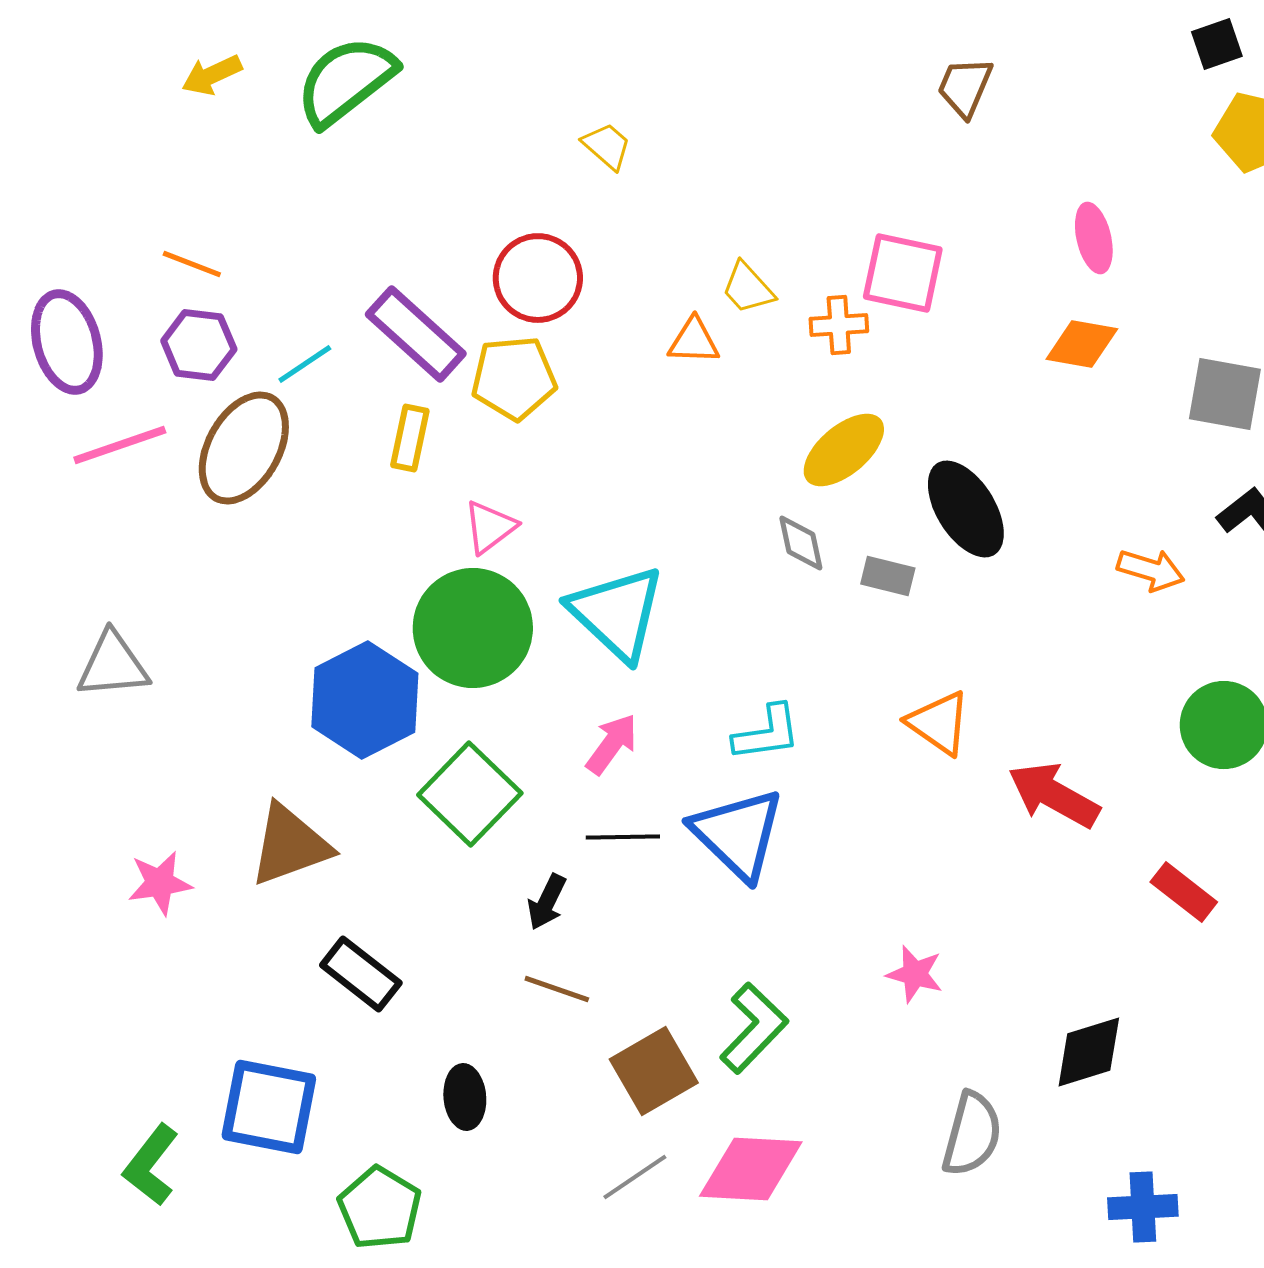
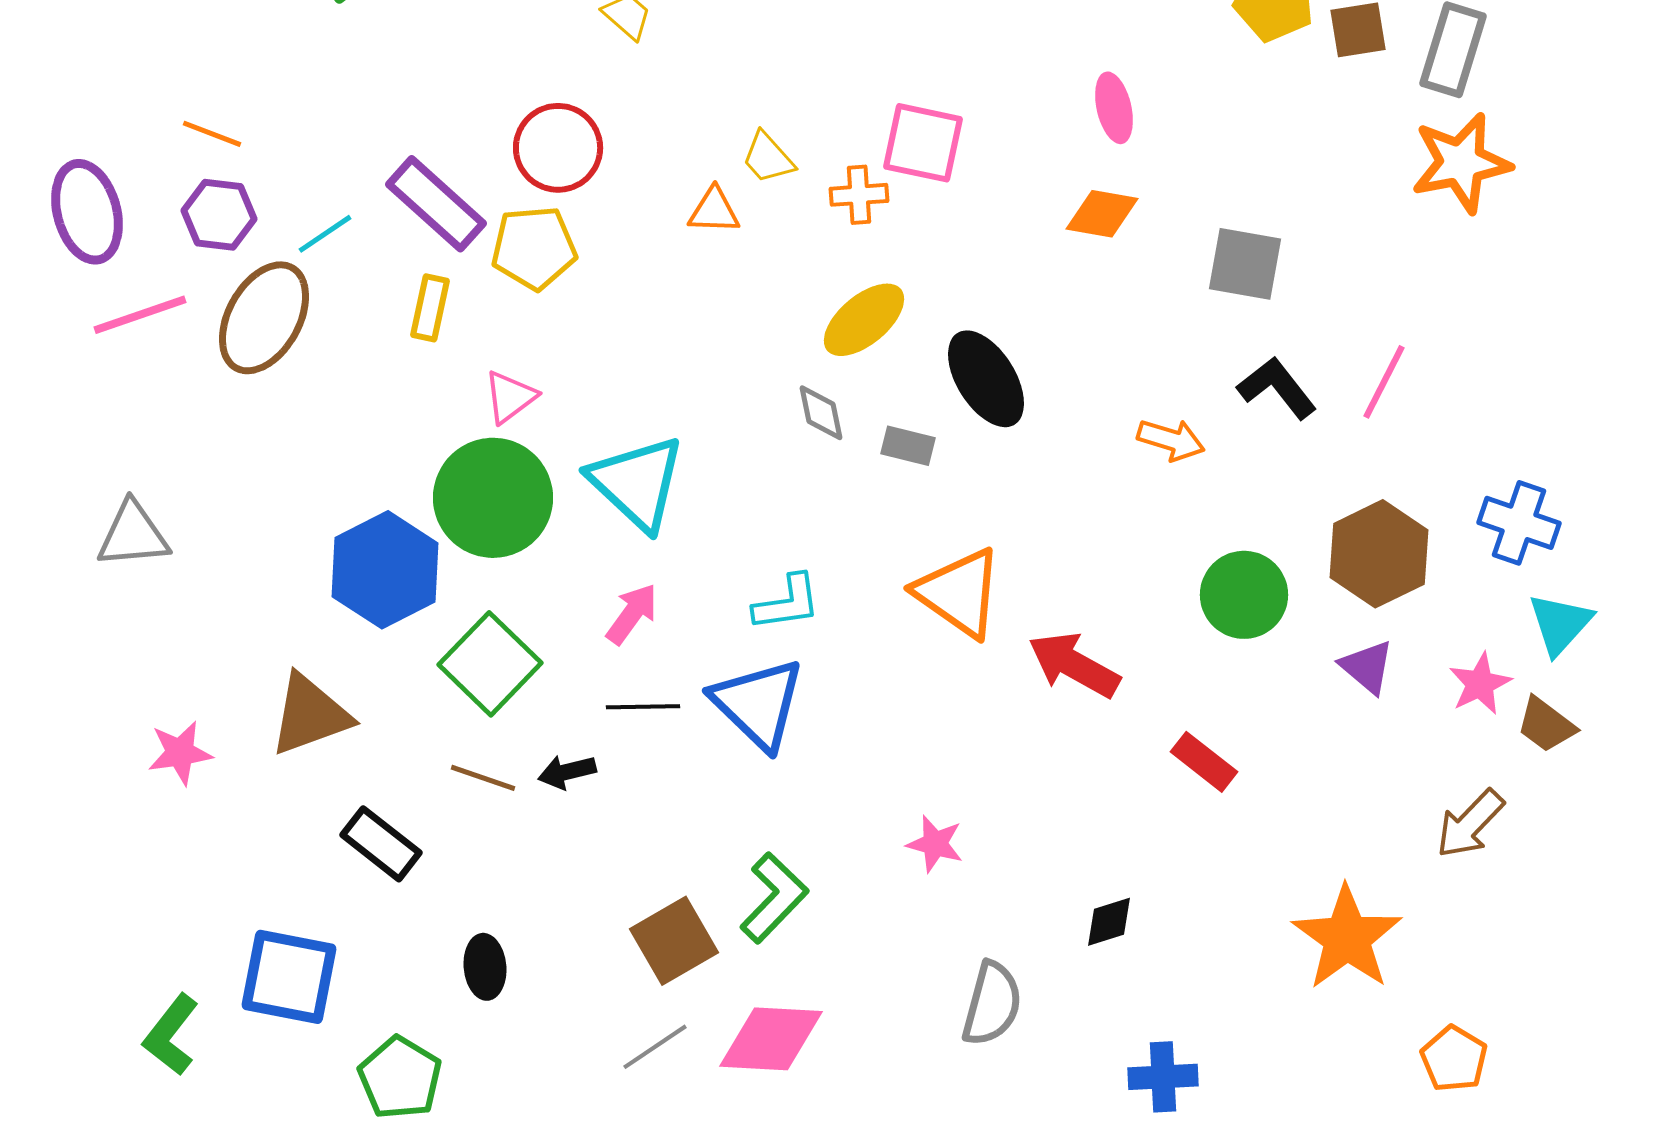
orange triangle: (939, 723) -> (959, 593), size x1.4
black arrow: (547, 902) -> (567, 772), turned 50
brown line: (557, 989) -> (483, 778), moved
black diamond: (1089, 1052) -> (1109, 922), size x0.7

